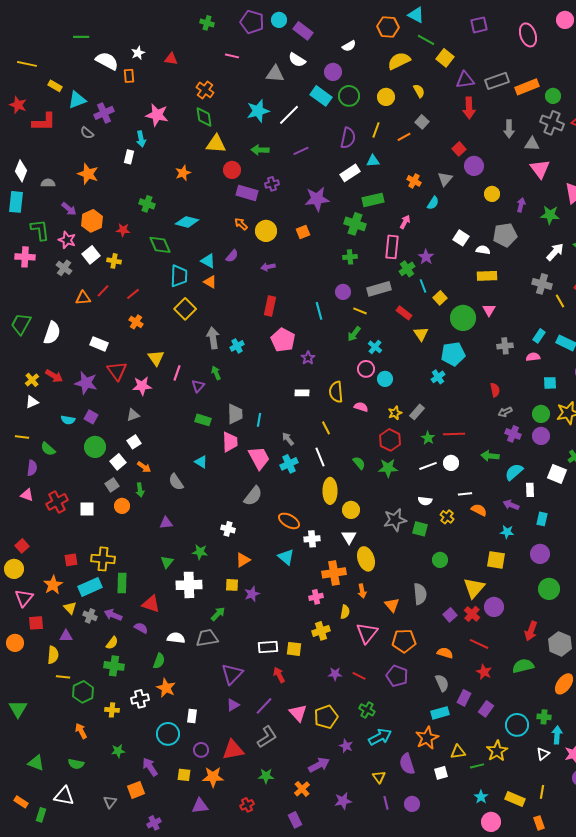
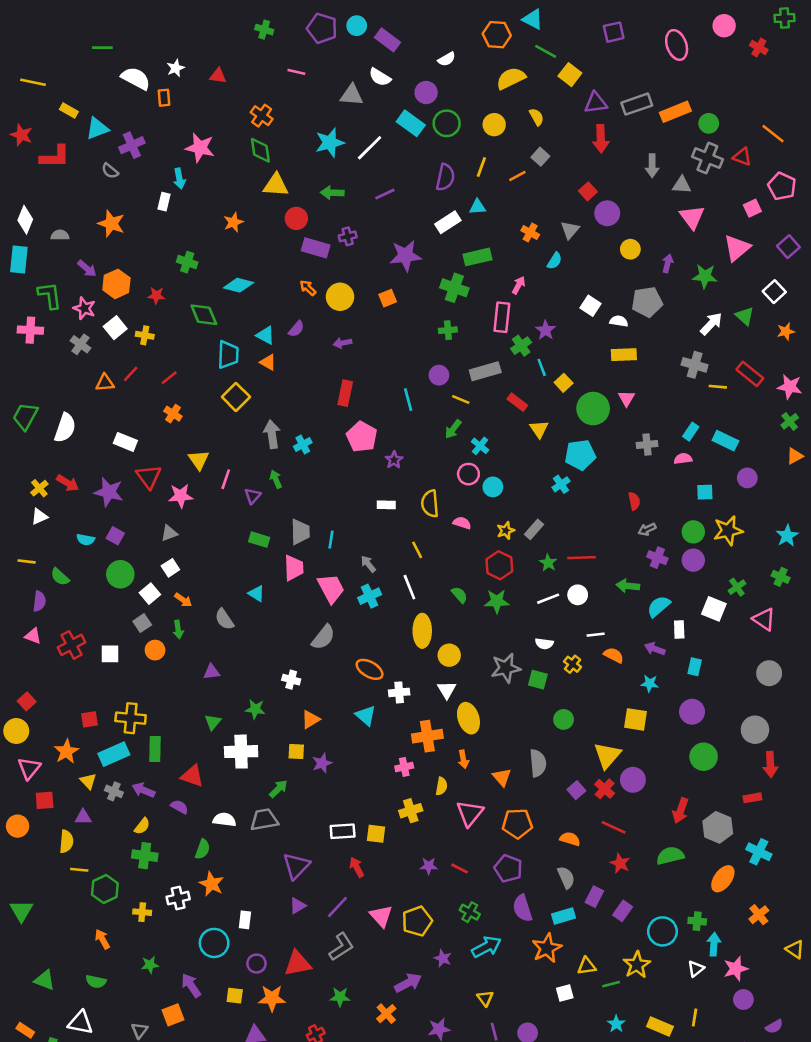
yellow line: (560, 301) -> (718, 387), turned -56
purple semicircle: (407, 764) -> (522, 908), moved

